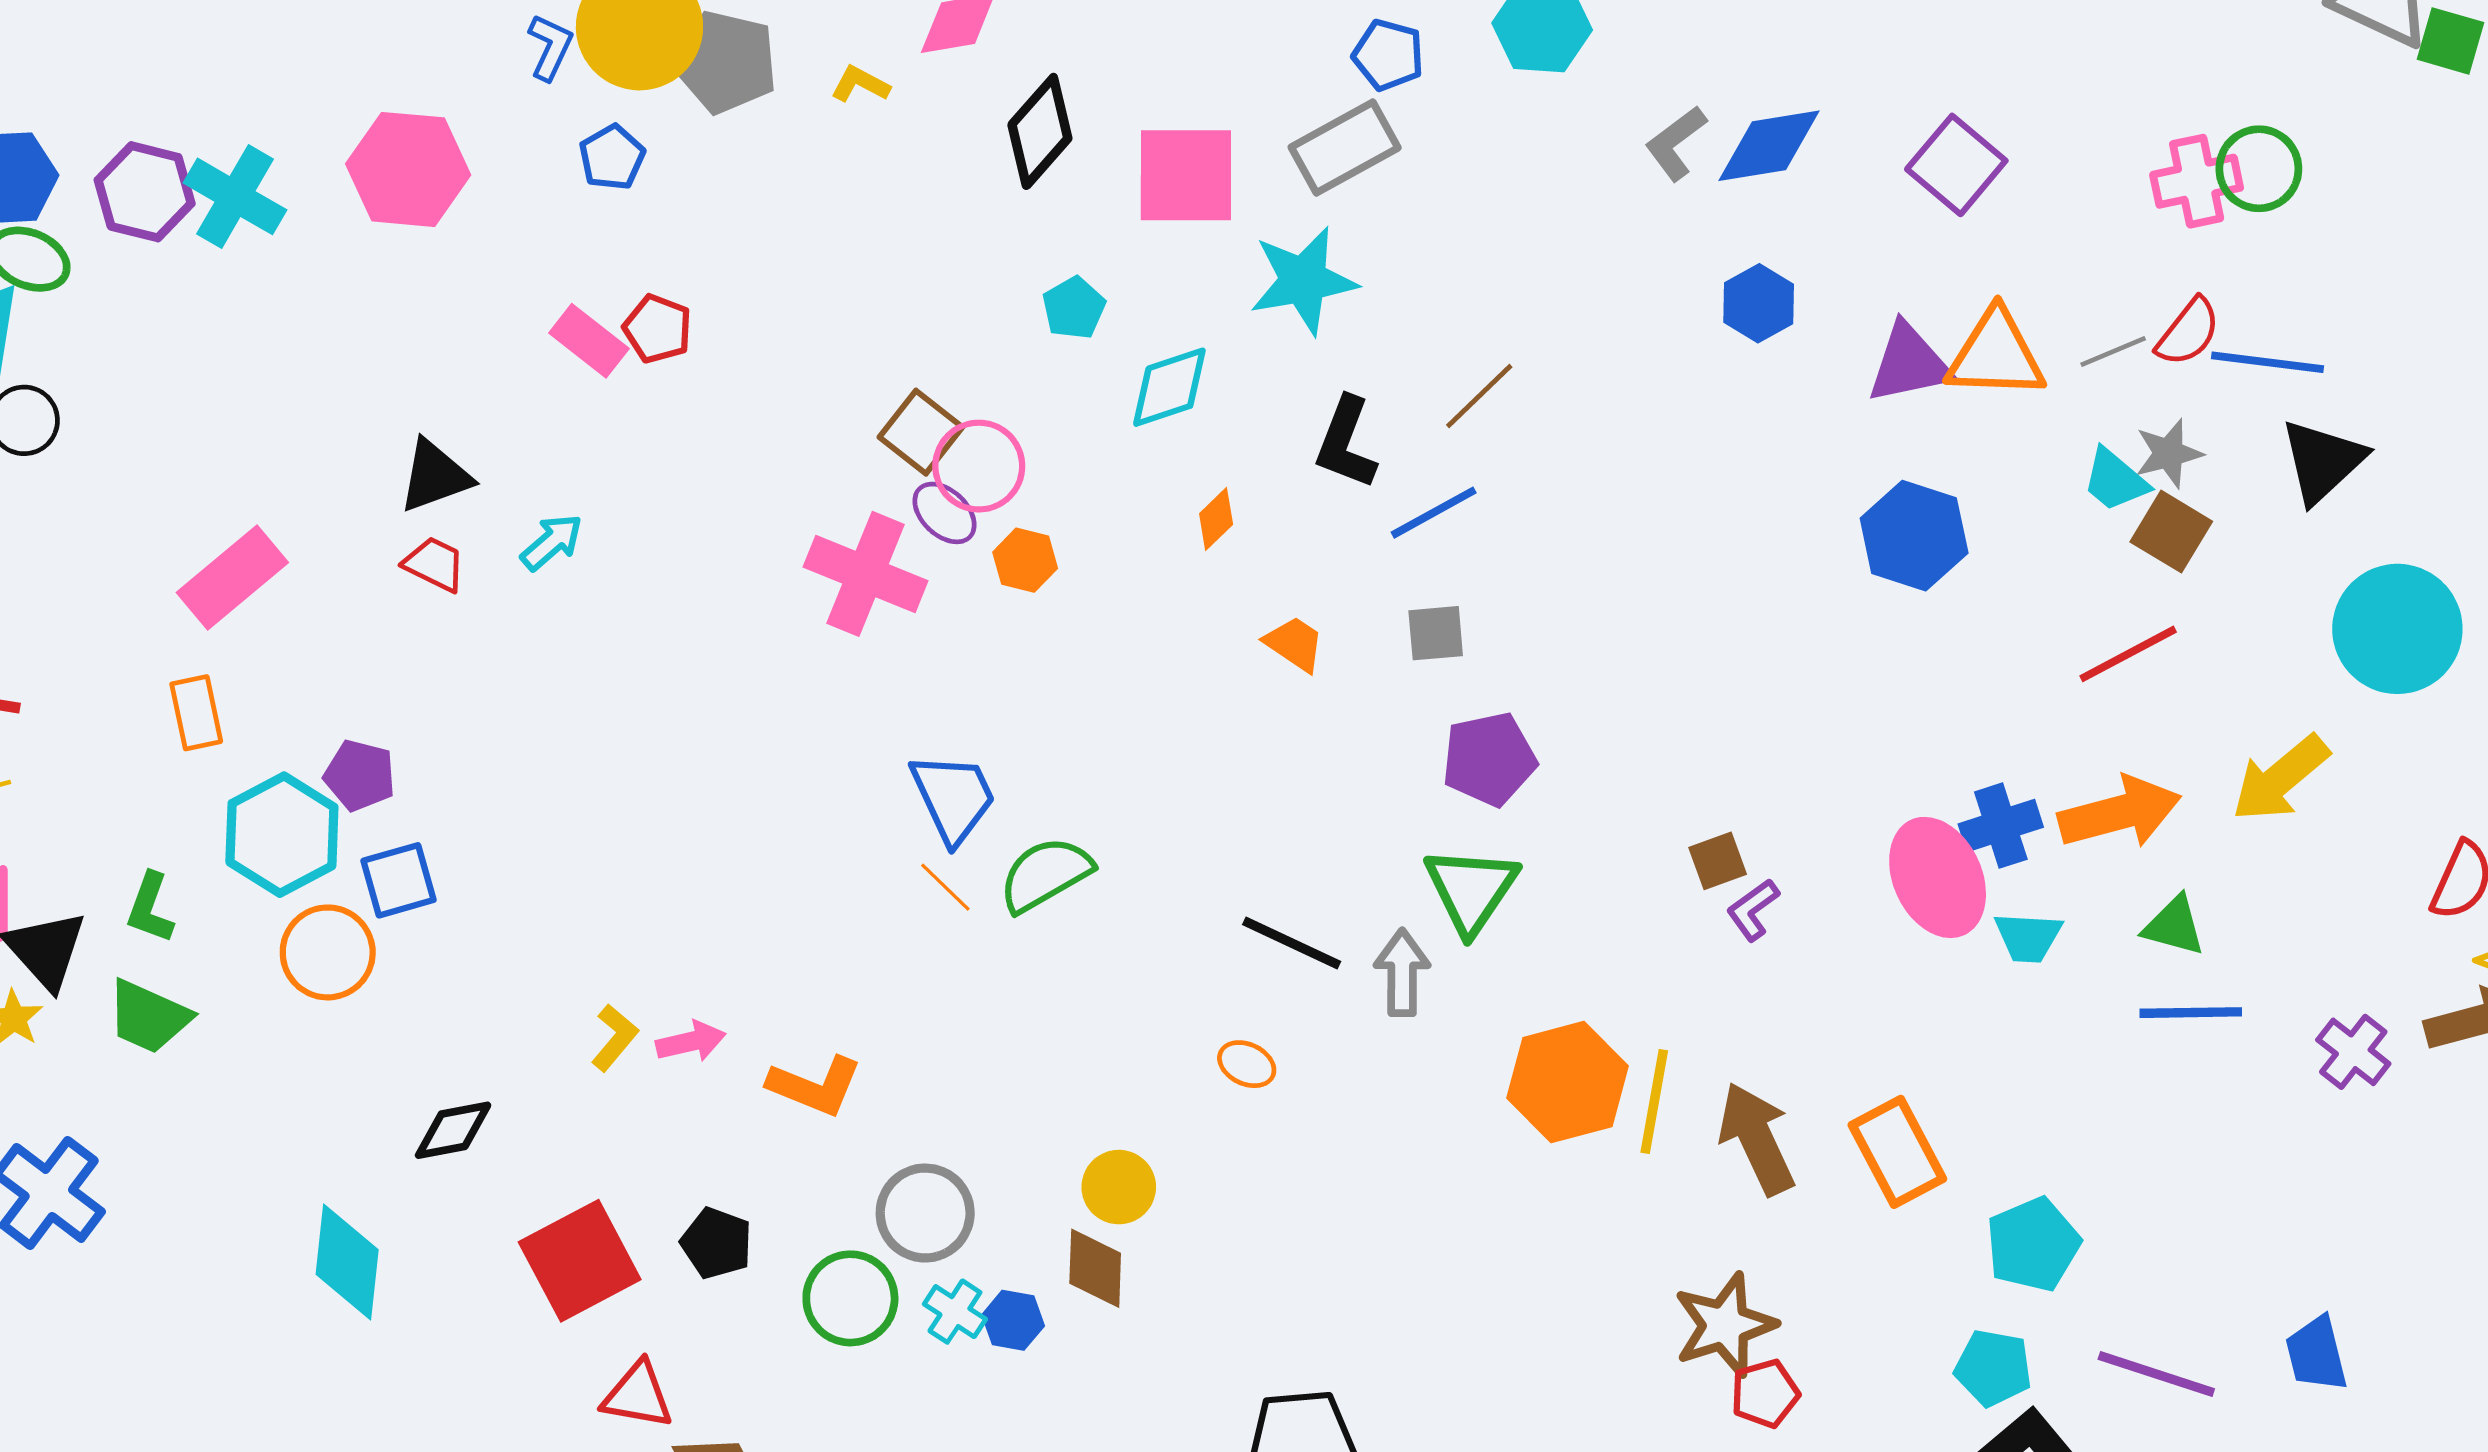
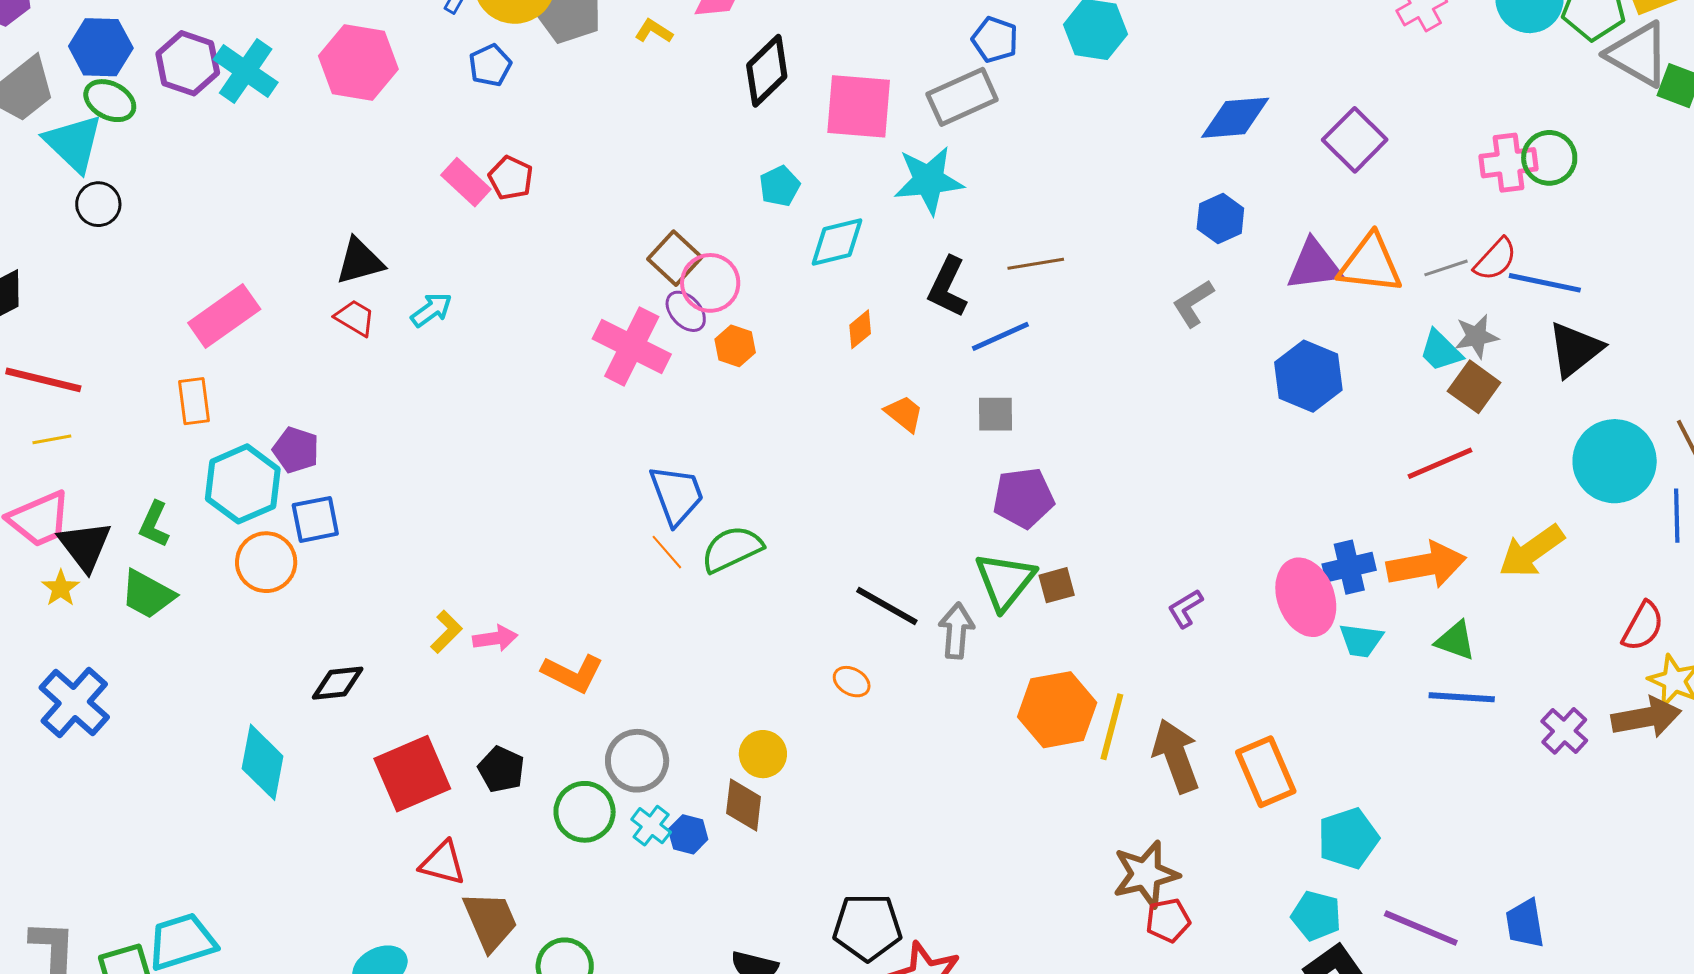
gray L-shape: (1676, 143) -> (1193, 303), moved
brown line: (1479, 396) -> (1036, 264), turned 30
brown square: (1718, 861) -> (1057, 585), moved

